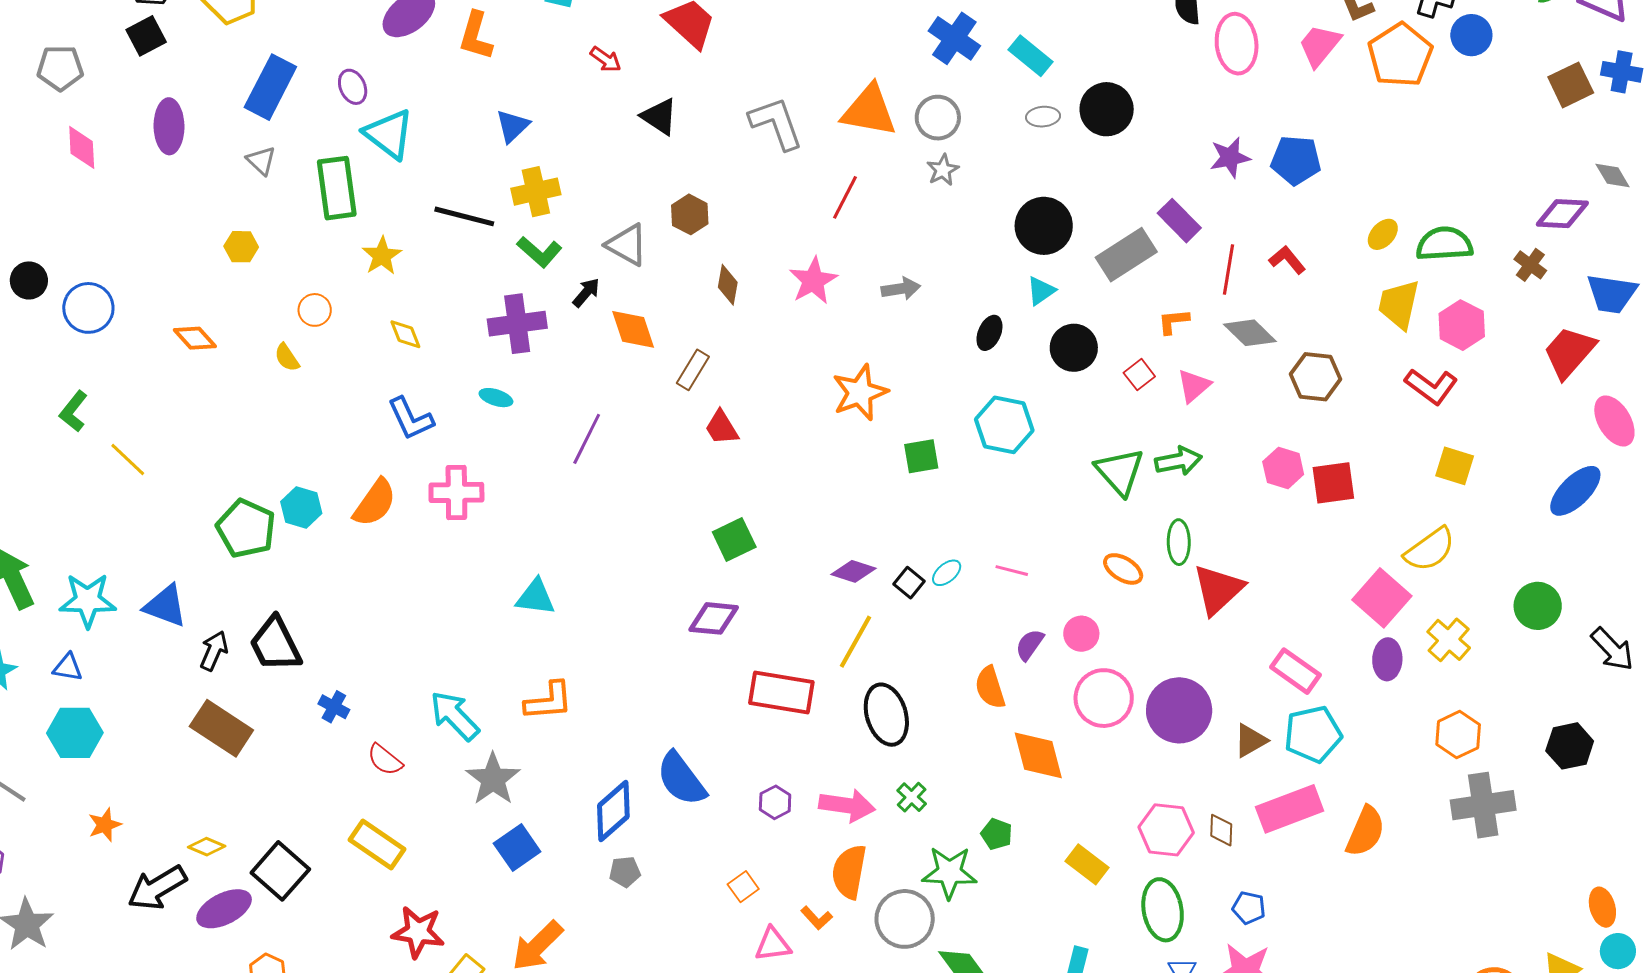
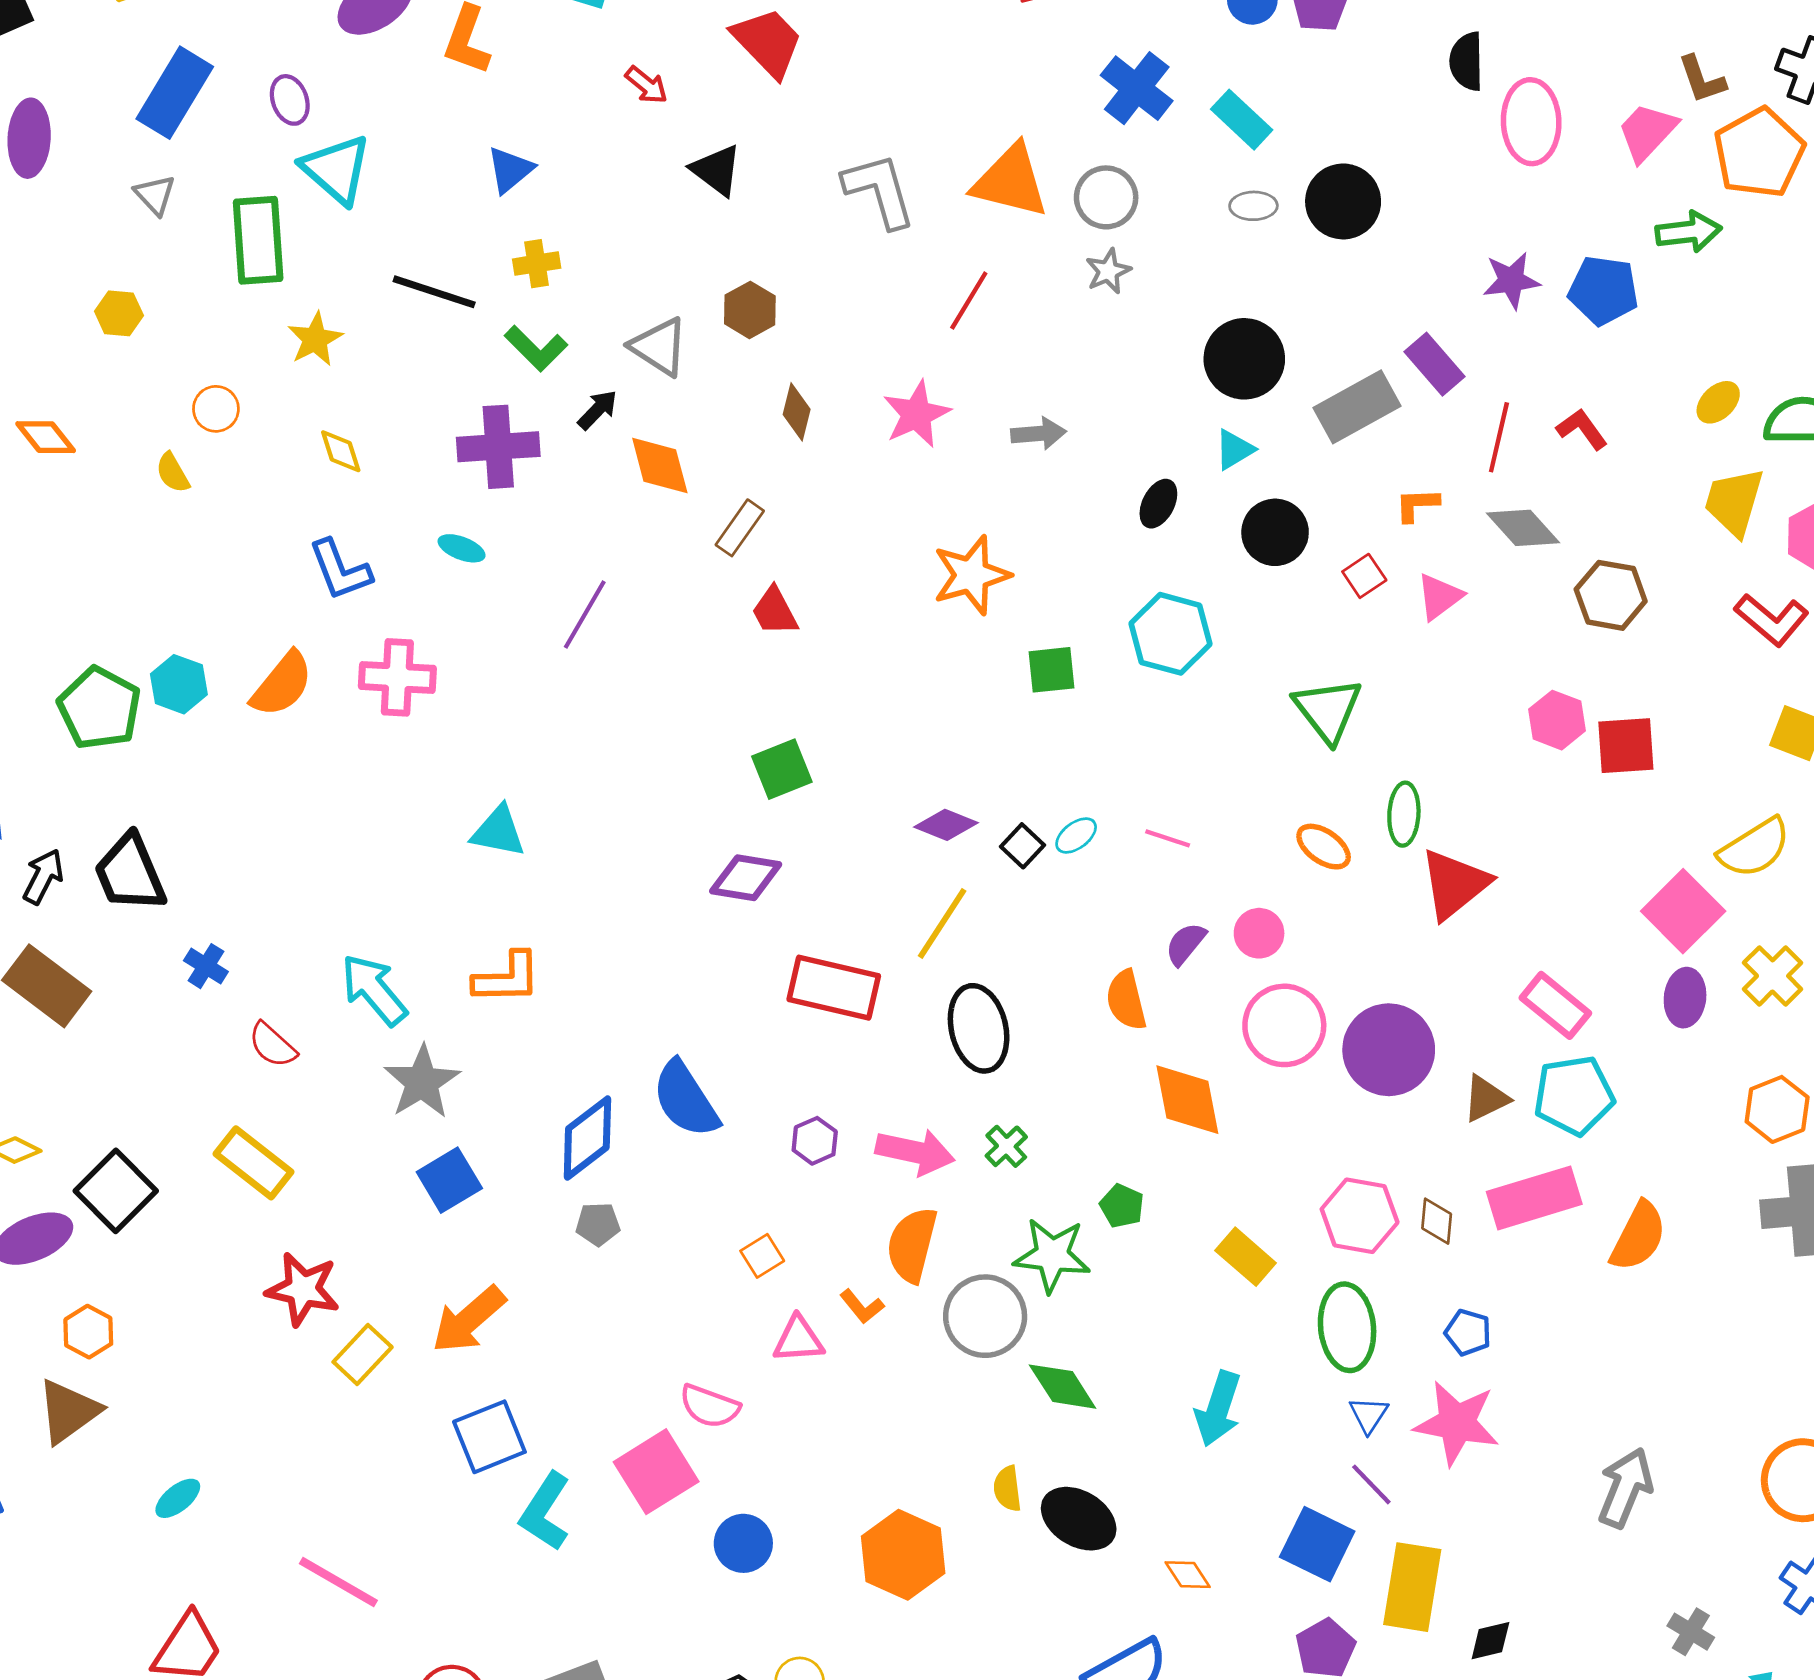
yellow cross: (536, 192) -> (537, 264), size x0.7
green arrow: (1178, 461) -> (1688, 232), moved

